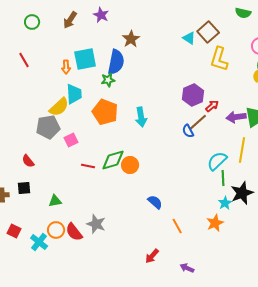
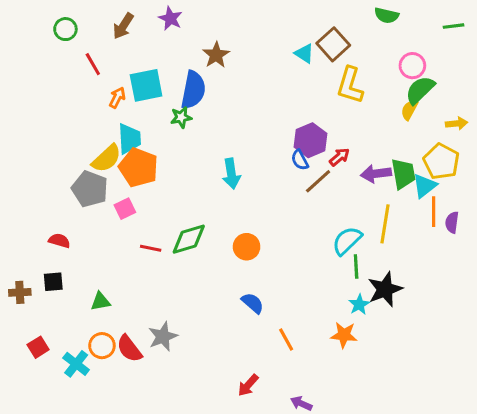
red line: (24, 60) -> (93, 64), moved
orange arrow: (66, 67) -> (117, 98), turned -152
orange pentagon: (105, 112) -> (138, 168), moved
gray pentagon: (48, 127) -> (90, 189), turned 30
blue semicircle: (188, 131) -> (300, 160), moved
red semicircle: (28, 161) -> (59, 241), turned 144
orange circle: (130, 165) -> (247, 247), moved
orange star: (215, 223) -> (344, 335), turned 30
gray star: (96, 224) -> (163, 336), turned 30
red square: (14, 231) -> (38, 347), turned 32

